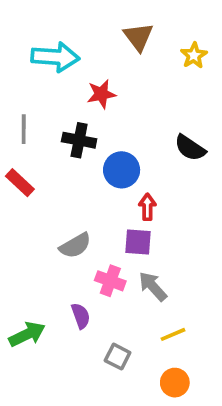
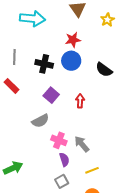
red star: (101, 94) -> (73, 40), moved
blue circle: (122, 170) -> (71, 61), moved
purple square: (138, 242) -> (51, 95), moved, turned 35
purple semicircle: (81, 316) -> (64, 160), moved
gray square: (118, 357) -> (62, 181), turned 32

